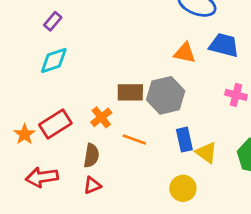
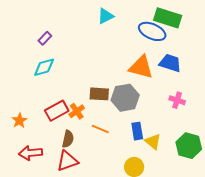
orange triangle: (185, 53) -> (141, 67), size x1.5
red rectangle: (55, 124) -> (57, 111), moved
red triangle: (92, 185) -> (67, 161), size x1.6

